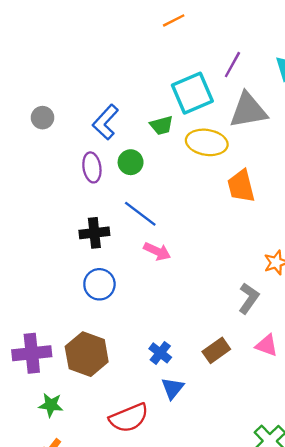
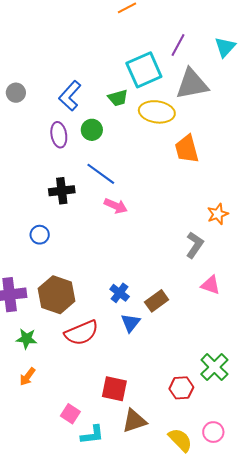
blue circle: (99, 284) -> (40, 235), moved, size x0.7
brown rectangle: (216, 350) -> (157, 301), moved
red semicircle: (129, 418) -> (81, 333), moved

